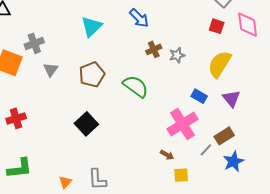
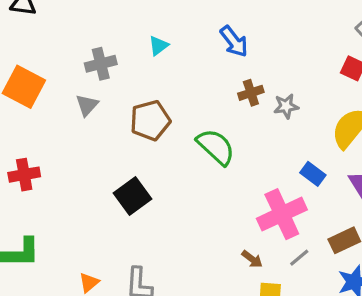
cyan triangle: (91, 27) -> (158, 46), size x0.6
gray cross: (34, 43) -> (101, 64), moved
gray line: (206, 150) -> (299, 258), moved

